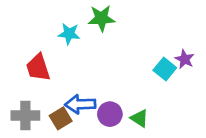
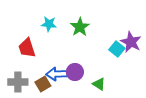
green star: (101, 18) -> (80, 27), moved, turned -30
purple star: (185, 59) -> (131, 42), size x1.5
purple circle: (110, 114) -> (75, 72), moved

